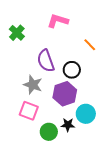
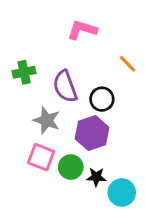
green cross: (17, 33) -> (24, 72), moved, turned 35
cyan circle: (86, 114) -> (122, 192), moved
green circle: (49, 132) -> (71, 167), moved

